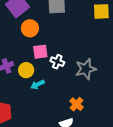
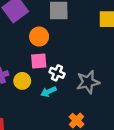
orange circle: (30, 28) -> (39, 37), moved
cyan arrow: (38, 85) -> (49, 92), moved

